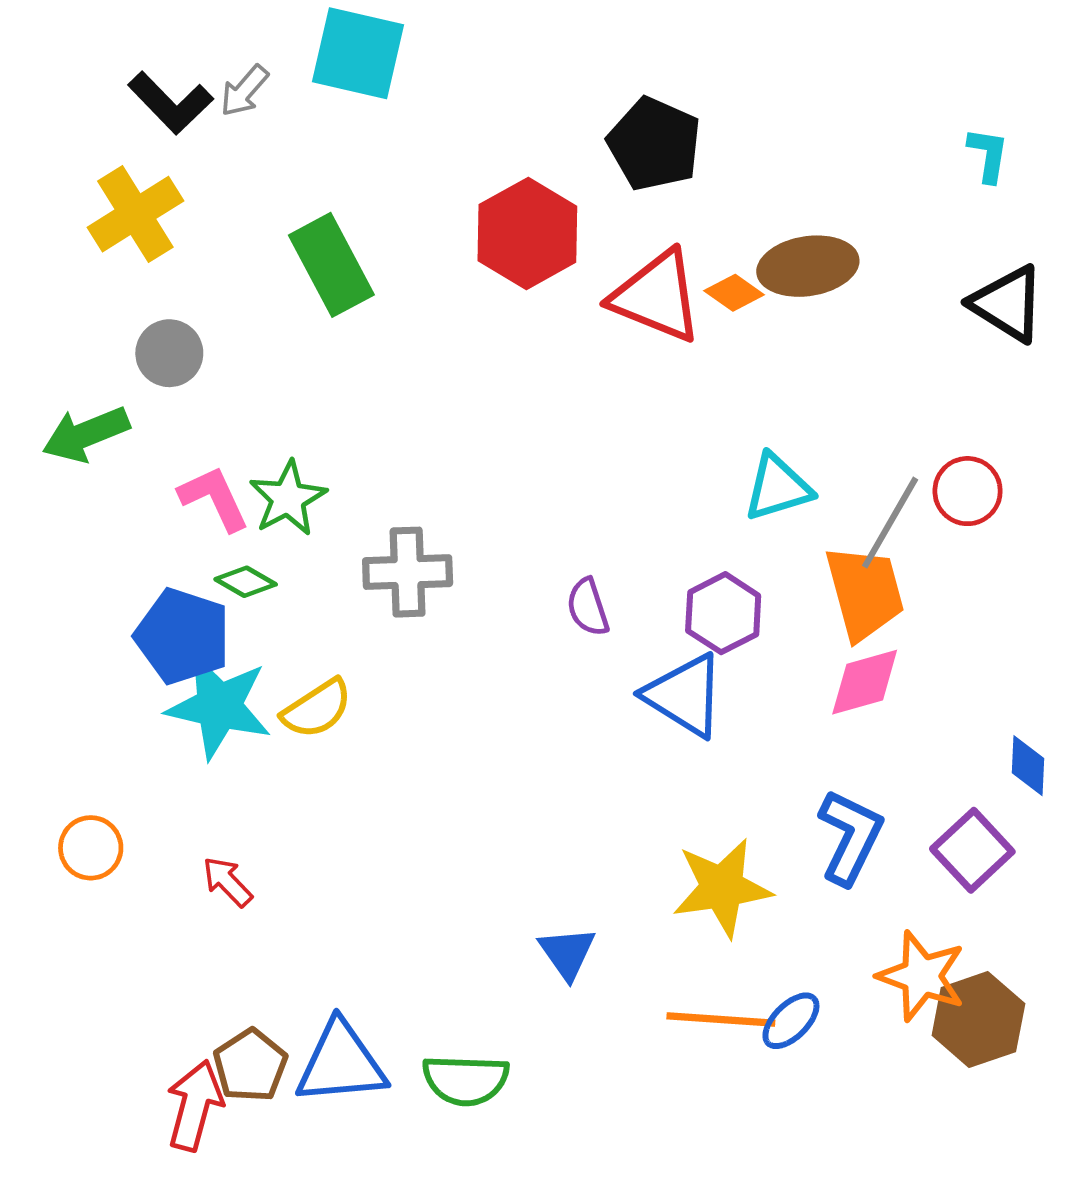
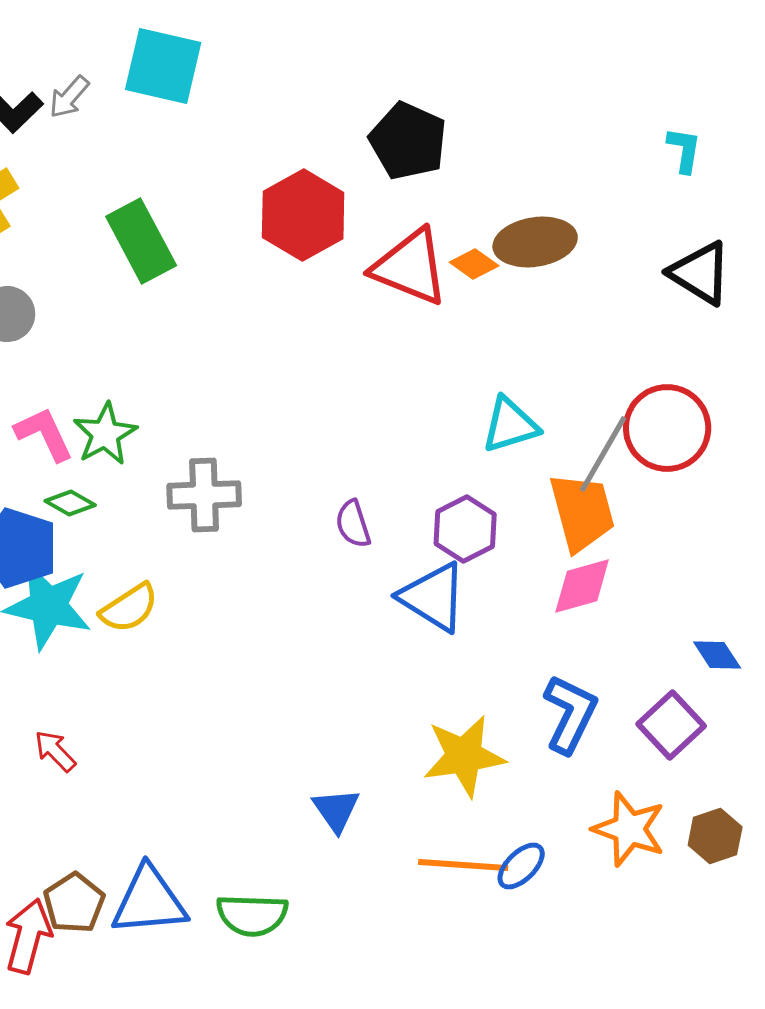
red circle: (968, 491) -> (667, 428), size x1.5
blue diamond: (1028, 766) -> (717, 655), turned -36
brown hexagon: (978, 1020) -> (715, 836), moved, size x0.7

